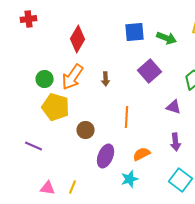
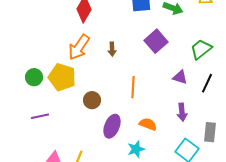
green circle: (45, 79) -> (34, 77), moved
purple line: (34, 146) -> (40, 116), turned -36
orange semicircle: (142, 154) -> (148, 124), turned 48

